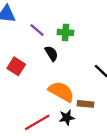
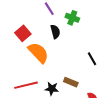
orange semicircle: (61, 92) -> (38, 53), moved

